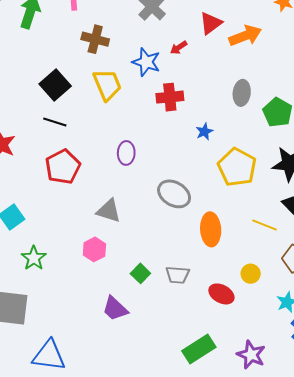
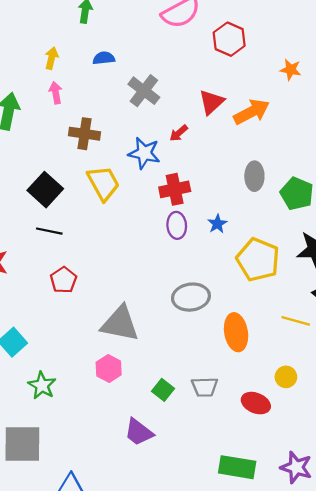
purple ellipse: (126, 153) -> (177, 225), moved
red pentagon: (63, 167) -> (63, 280), size x0.7
gray ellipse: (174, 194) -> (191, 297), turned -32
gray triangle: (109, 211) -> (120, 324), size x1.4
green rectangle: (199, 349) -> (237, 467), turned 48

